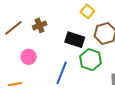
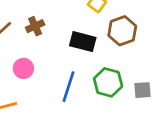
green hexagon: (91, 60) -> (108, 82), moved

